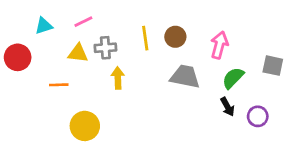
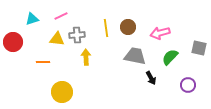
pink arrow: (219, 45) -> (160, 33), turned -120
black arrow: (228, 107) -> (151, 78), moved

